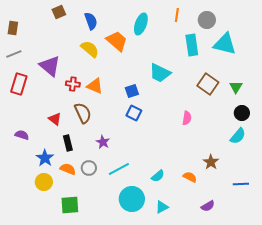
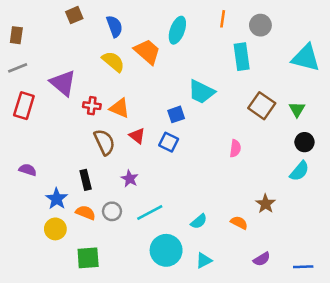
cyan triangle: (225, 44) -> (306, 58), moved
blue square: (132, 91) -> (176, 114), moved
red triangle: (55, 119) -> (137, 136), moved
blue line: (241, 184) -> (303, 267), moved

